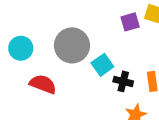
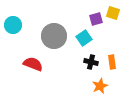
cyan circle: (21, 48) -> (13, 25), moved
cyan square: (102, 65) -> (84, 38), moved

